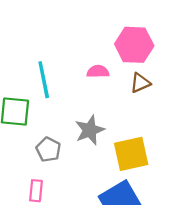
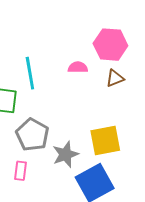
gray star: (90, 130) -> (65, 154), moved
gray pentagon: (48, 150) -> (32, 135), size x1.5

